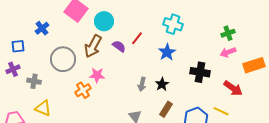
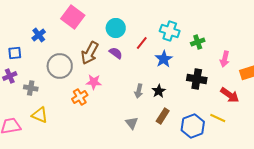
cyan circle: (104, 21) -> (116, 28), moved
green cross: (228, 33) -> (198, 42), moved
red line: (137, 38) -> (142, 43), moved
pink arrow: (228, 52) -> (225, 59), turned -56

